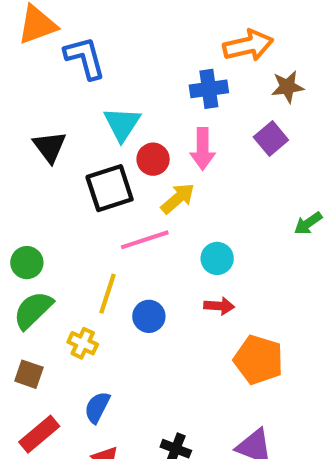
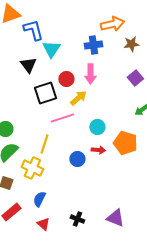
cyan triangle: (122, 124) -> (51, 49), moved
purple square: (271, 138) -> (135, 78), moved
black triangle: (50, 147) -> (28, 65), moved
blue circle: (149, 316) -> (77, 159), moved
yellow cross: (83, 343) -> (32, 168), size x1.5
orange pentagon: (258, 360) -> (125, 143), moved

